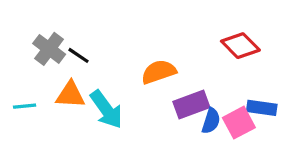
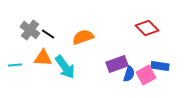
orange semicircle: (159, 72) -> (83, 37), moved

